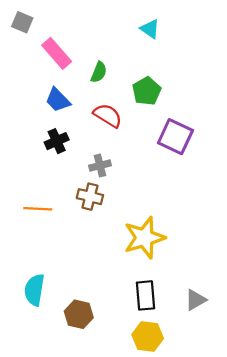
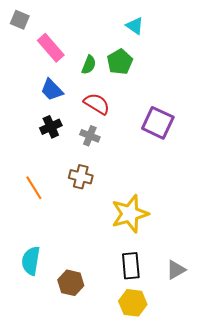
green pentagon: (147, 91) -> (120, 62), moved
gray cross: (100, 165) -> (90, 136), moved, turned 36
orange line: (38, 209) -> (34, 188), turned 55

